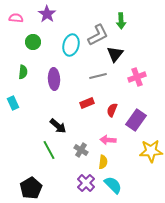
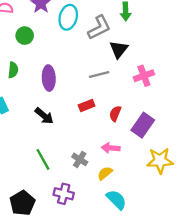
cyan ellipse: (71, 45) -> (68, 17), moved
black arrow: (58, 126) -> (44, 116), moved
yellow semicircle: (103, 162) -> (105, 173), turned -136
purple cross: (86, 183) -> (64, 194), moved, turned -30

